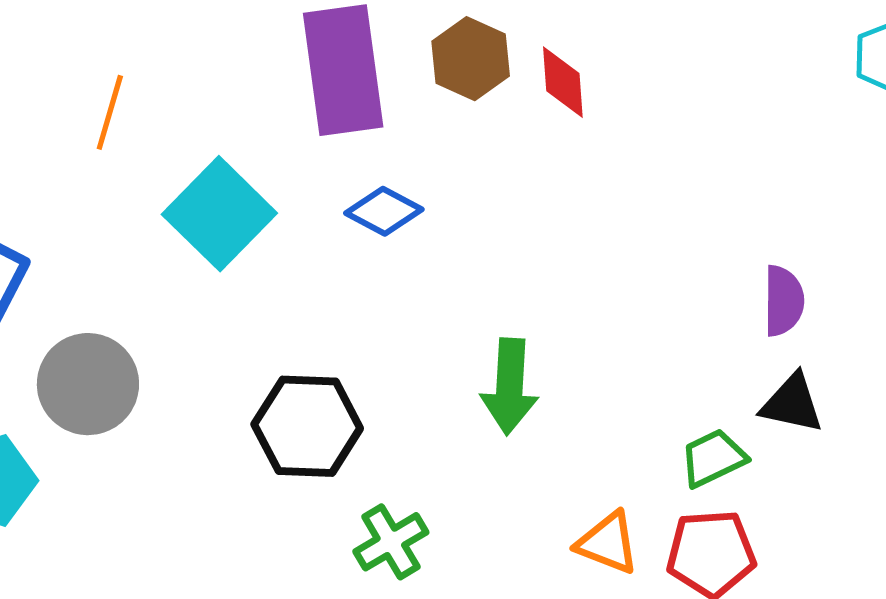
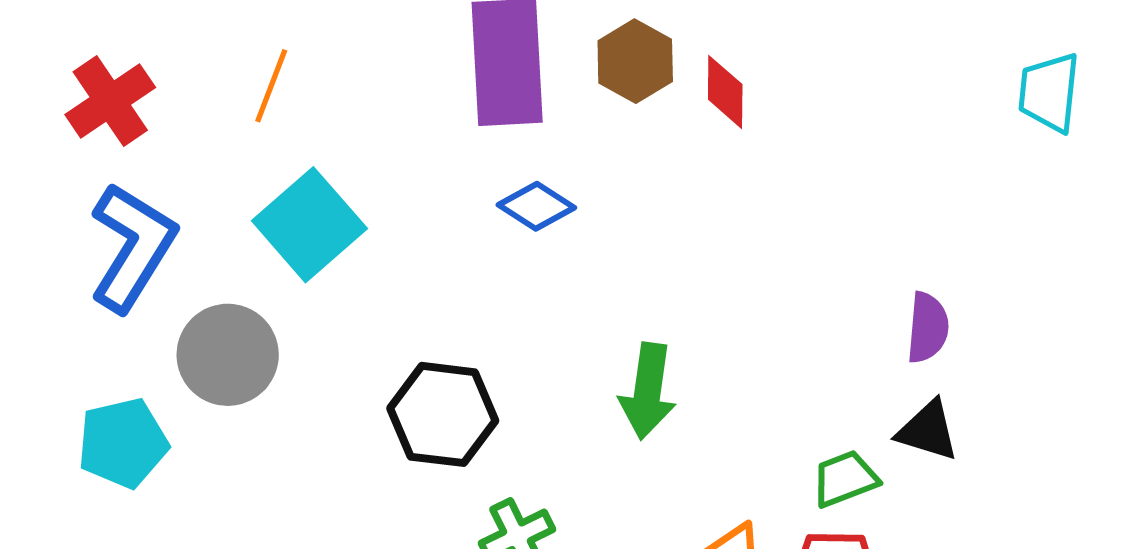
cyan square: (219, 214) -> (309, 225), moved

